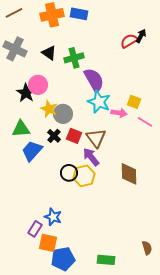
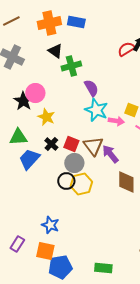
black triangle: (49, 53) -> (55, 51), moved
purple semicircle: (94, 80) -> (91, 88), size x0.7
gray circle: (63, 114) -> (74, 163), moved
purple arrow: (91, 157) -> (110, 154), moved
purple rectangle: (35, 229) -> (17, 244), moved

